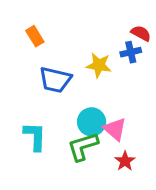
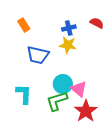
blue cross: (131, 52) -> (69, 28), moved
red star: (125, 161) -> (86, 111), size x1.6

